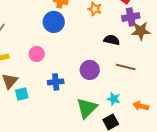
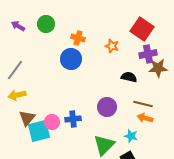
pink circle: (37, 54) -> (52, 122), moved
cyan square: (22, 94) -> (39, 131), size x1.6
orange arrow: (141, 106) -> (145, 118), moved

